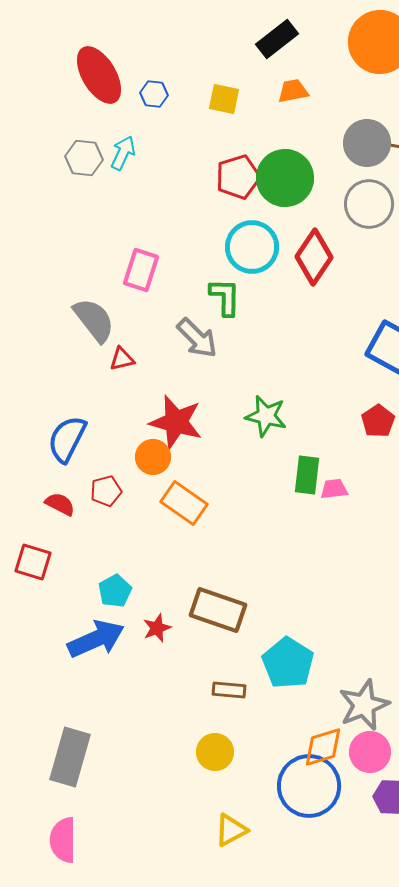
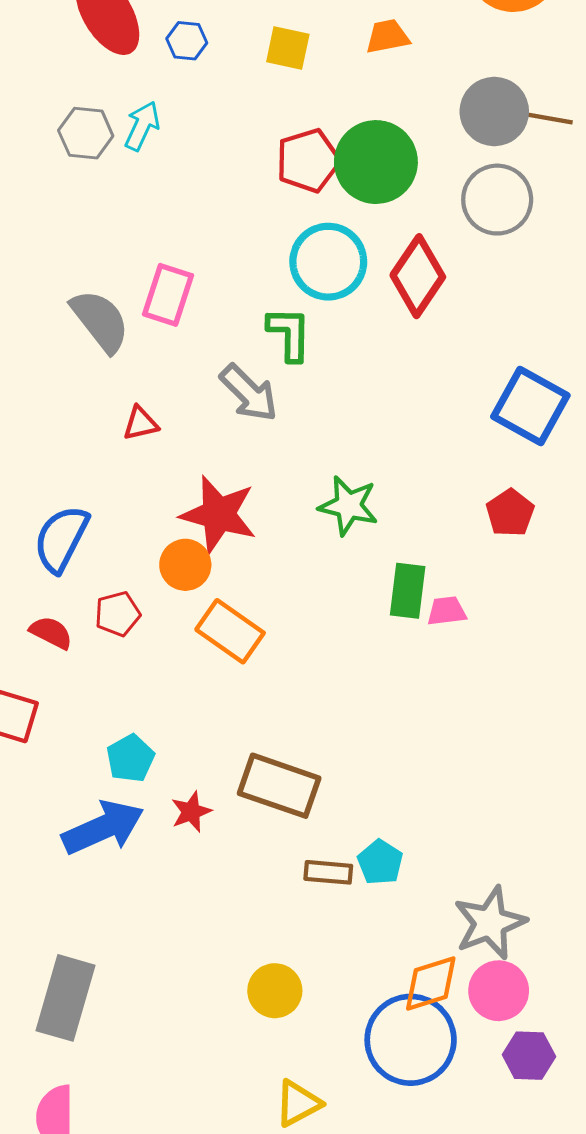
gray semicircle: (94, 320) -> (100, 321), moved
cyan pentagon: (288, 663) -> (380, 862), size x0.6
brown rectangle: (229, 690) -> (328, 872), moved

